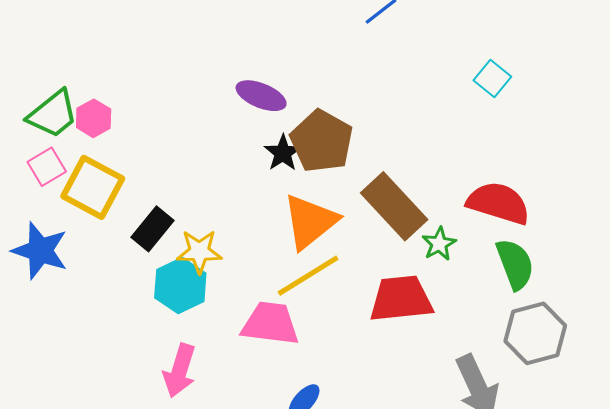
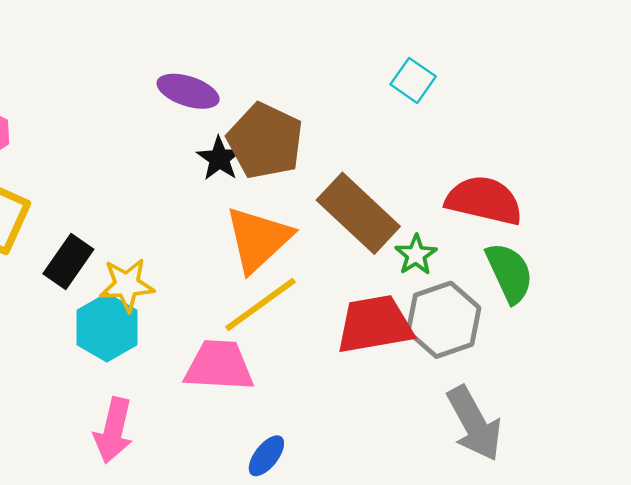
cyan square: (492, 79) -> (413, 80), moved
gray hexagon: (535, 333) -> (444, 320), moved

